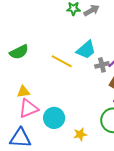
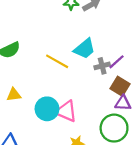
pink triangle: (28, 108) -> (66, 111), moved, turned 45
cyan circle: (54, 118) -> (47, 109), moved

